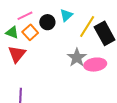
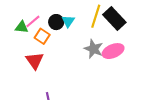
cyan triangle: (66, 15) -> (68, 21), moved
green triangle: (12, 33) -> (22, 27), moved

